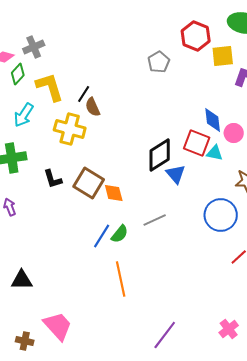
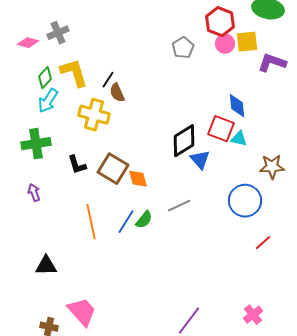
green diamond: (18, 74) -> (45, 78), moved
pink circle: (234, 133) -> (225, 44), moved
orange line: (121, 279) -> (91, 222), moved

